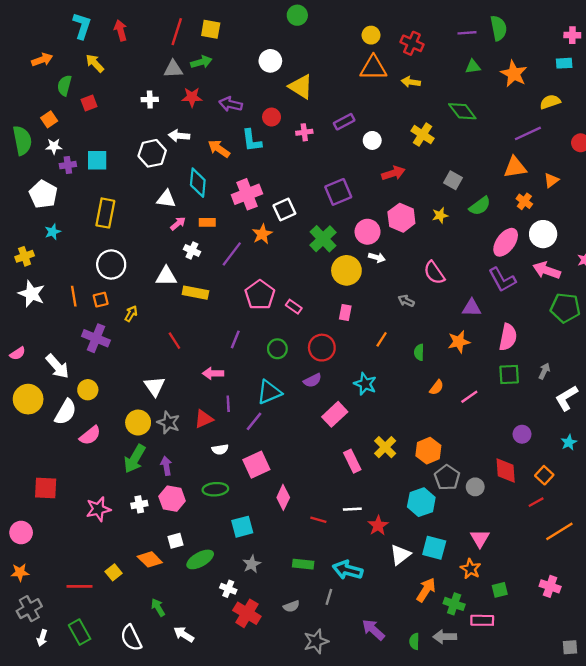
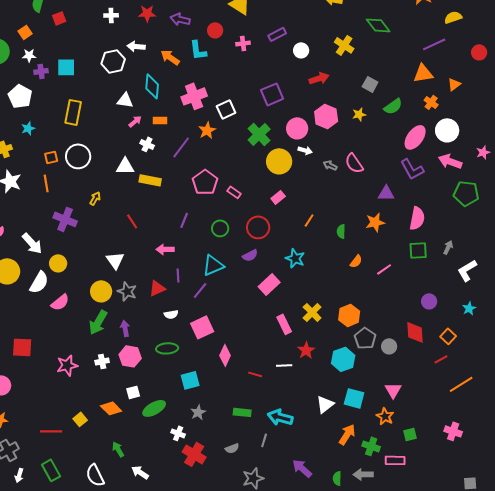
orange square: (101, 300) -> (51, 157), moved
gray arrow: (406, 301) -> (330, 165), moved
pink rectangle: (345, 312) -> (278, 197), turned 40
red star: (378, 526) -> (306, 350), moved

